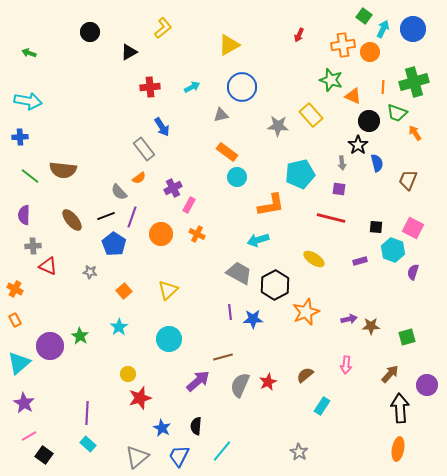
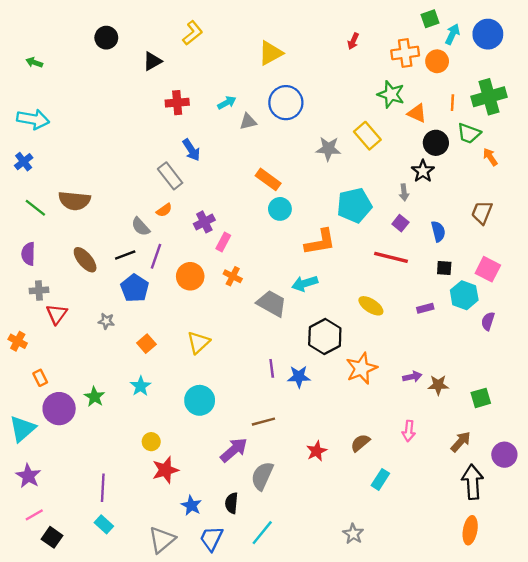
green square: (364, 16) -> (430, 19), turned 35
gray triangle: (221, 115) -> (248, 122), moved
blue cross: (20, 137) -> (24, 162), turned -35
blue semicircle: (377, 163) -> (438, 231), moved
purple square: (339, 189) -> (400, 223), turned 32
red triangle: (48, 266) -> (57, 314), turned 42
gray trapezoid: (239, 273) -> (272, 303), moved
orange rectangle: (15, 320) -> (40, 378), moved
gray semicircle: (240, 385) -> (262, 476), moved

